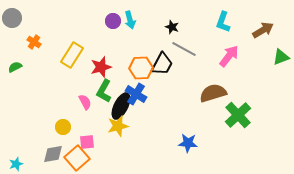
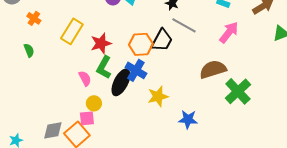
green semicircle: (15, 67) -> (29, 50), moved, turned 96
yellow star: (118, 126) -> (158, 96), moved
yellow circle: (63, 127) -> (94, 103), moved

